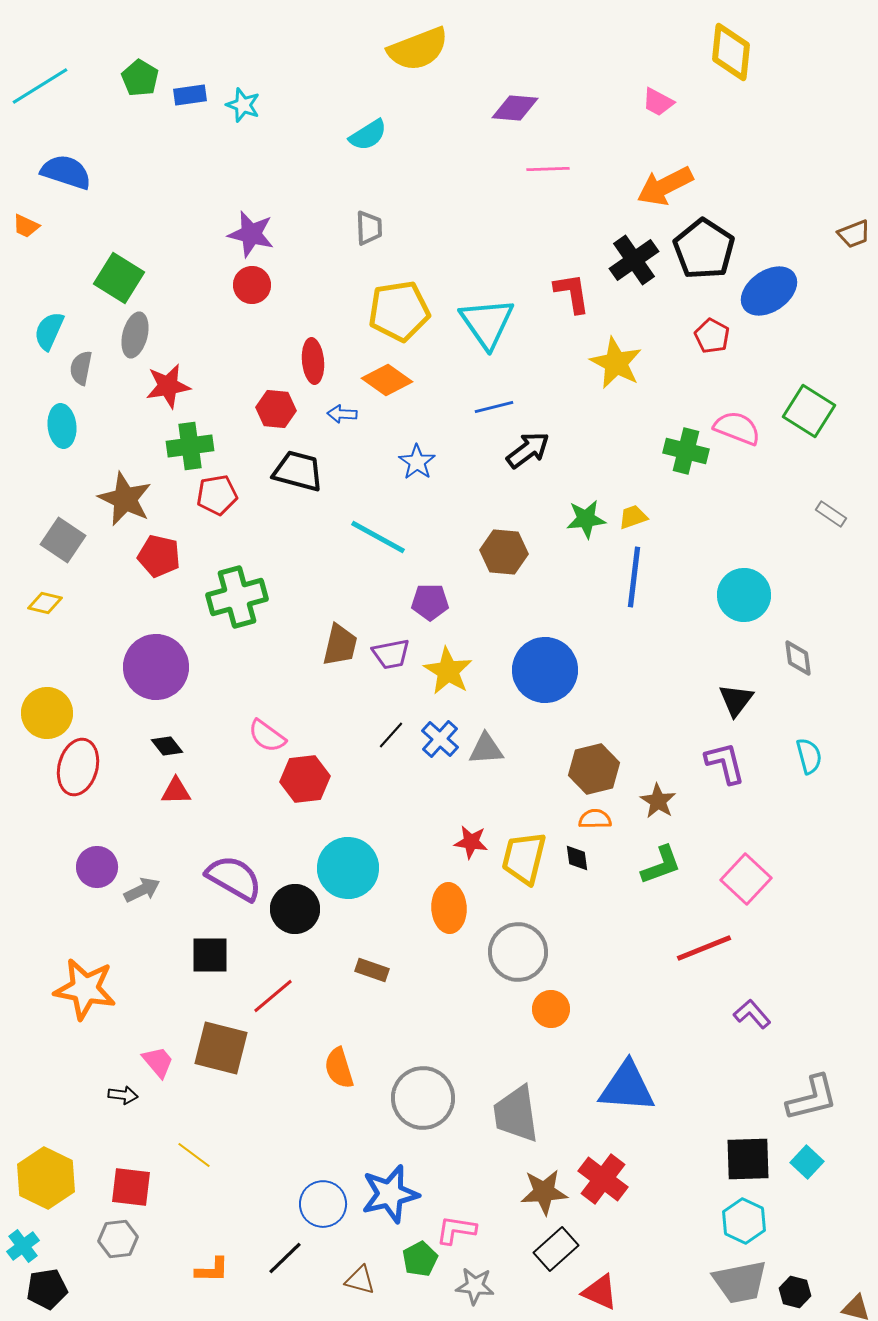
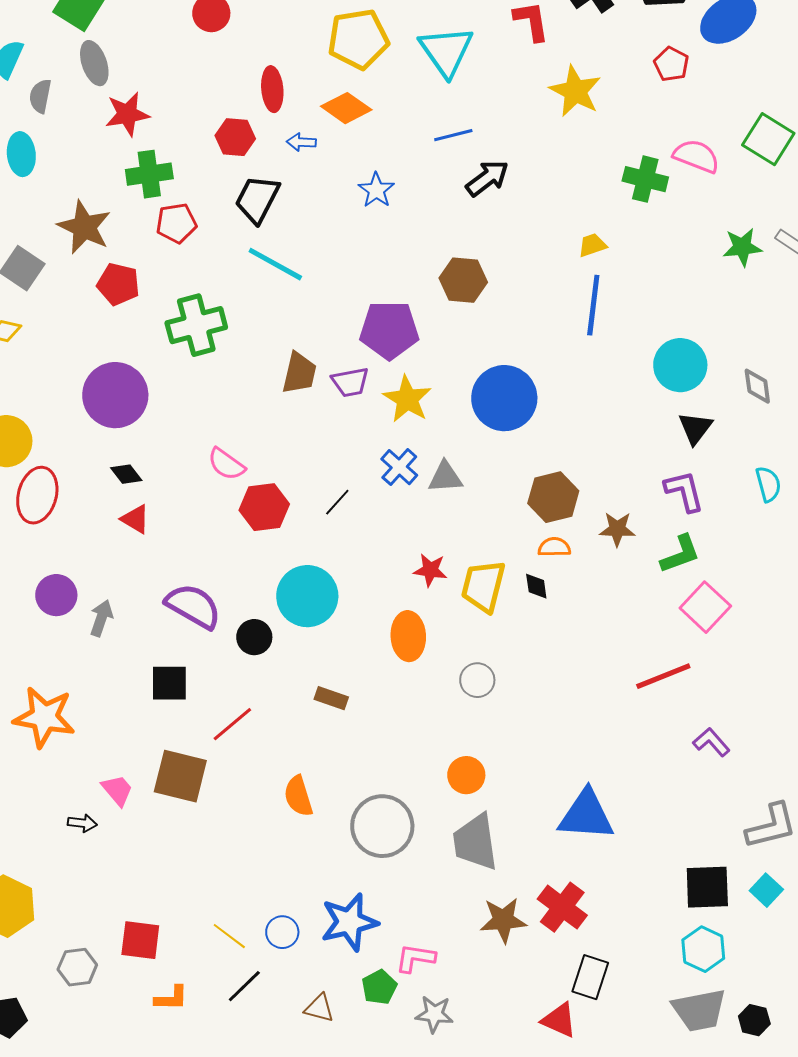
gray ellipse: (135, 335) -> (94, 63), turned -33
black trapezoid: (298, 471) -> (257, 199), turned -78
green star: (586, 519) -> (742, 247), moved
cyan line: (378, 537) -> (275, 264), moved
cyan circle: (744, 595) -> (680, 365), moved
purple pentagon: (430, 602) -> (389, 330), size x1.6
black line: (391, 735) -> (337, 502), moved
red triangle: (176, 791) -> (135, 519), turned 32
brown star: (658, 801) -> (617, 529), turned -30
green L-shape: (661, 865) -> (680, 554), moved
gray arrow: (142, 890) -> (101, 618), turned -45
black circle: (295, 909) -> (254, 637), size x0.7
gray circle: (518, 952) -> (477, 680), size x0.6
orange circle: (551, 1009) -> (466, 775), moved
yellow line: (194, 1155) -> (229, 936), moved
red square: (131, 1187) -> (140, 940), moved
blue circle: (323, 1204) -> (282, 932), size x0.7
black rectangle: (556, 1249) -> (590, 977), moved, turned -30

